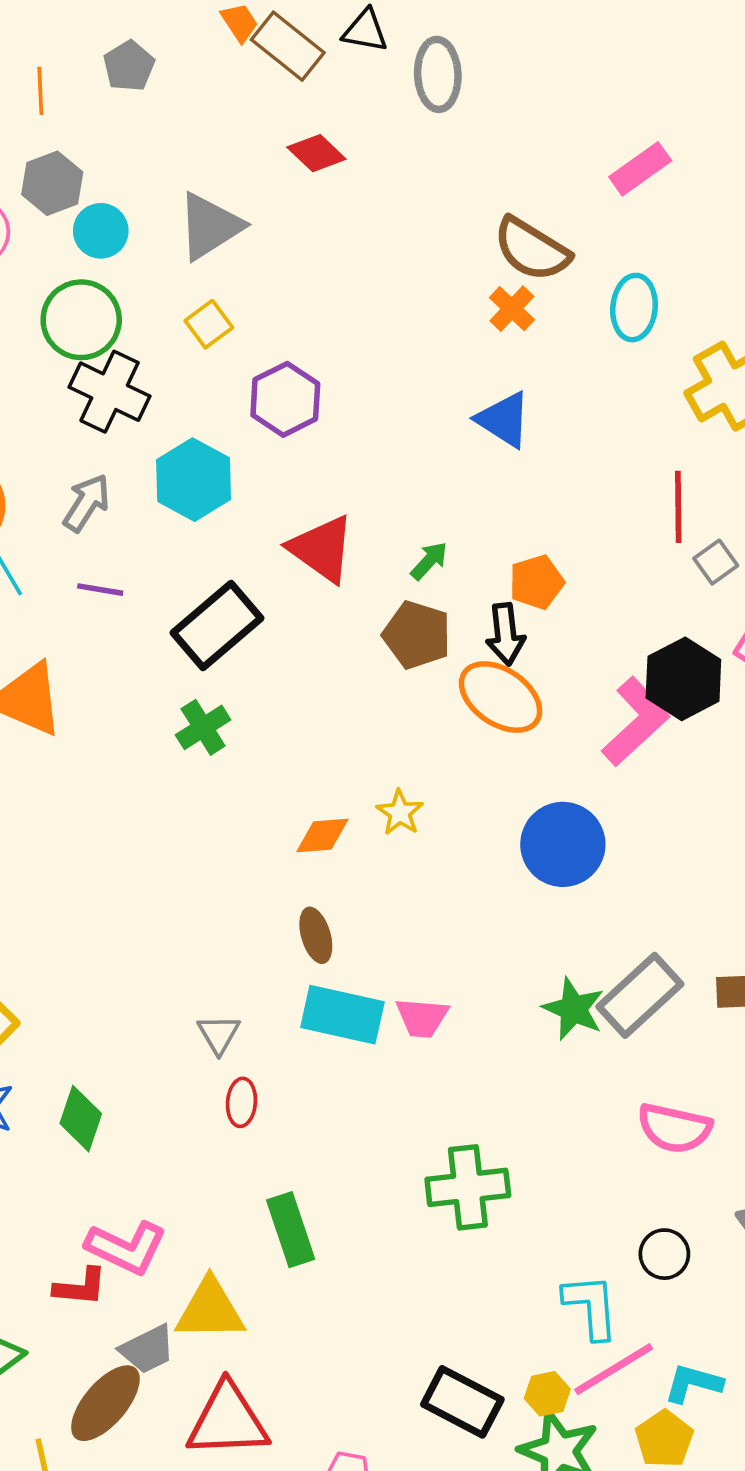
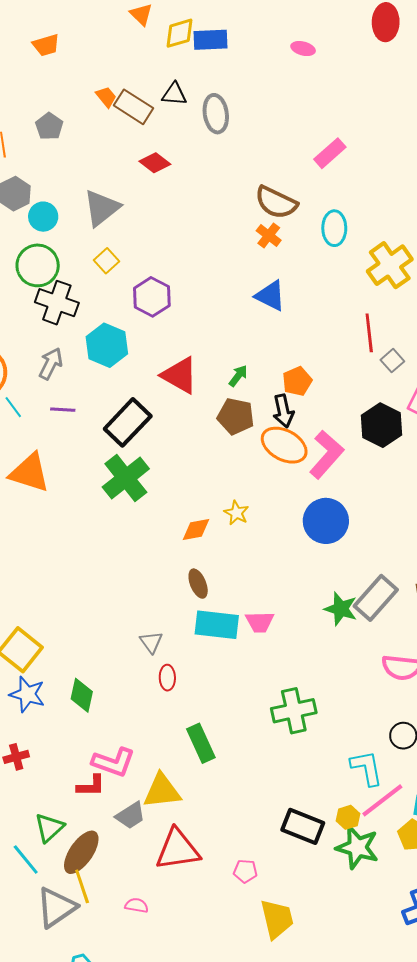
pink L-shape: (636, 722) -> (326, 454), moved
green cross: (203, 727) -> (126, 478), size x1.6
brown ellipse: (105, 1403) -> (81, 852), moved

